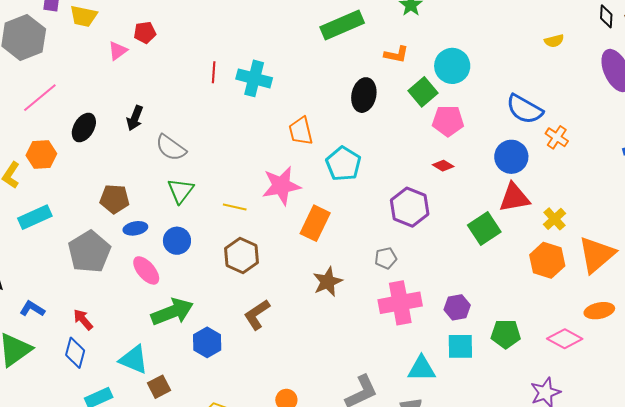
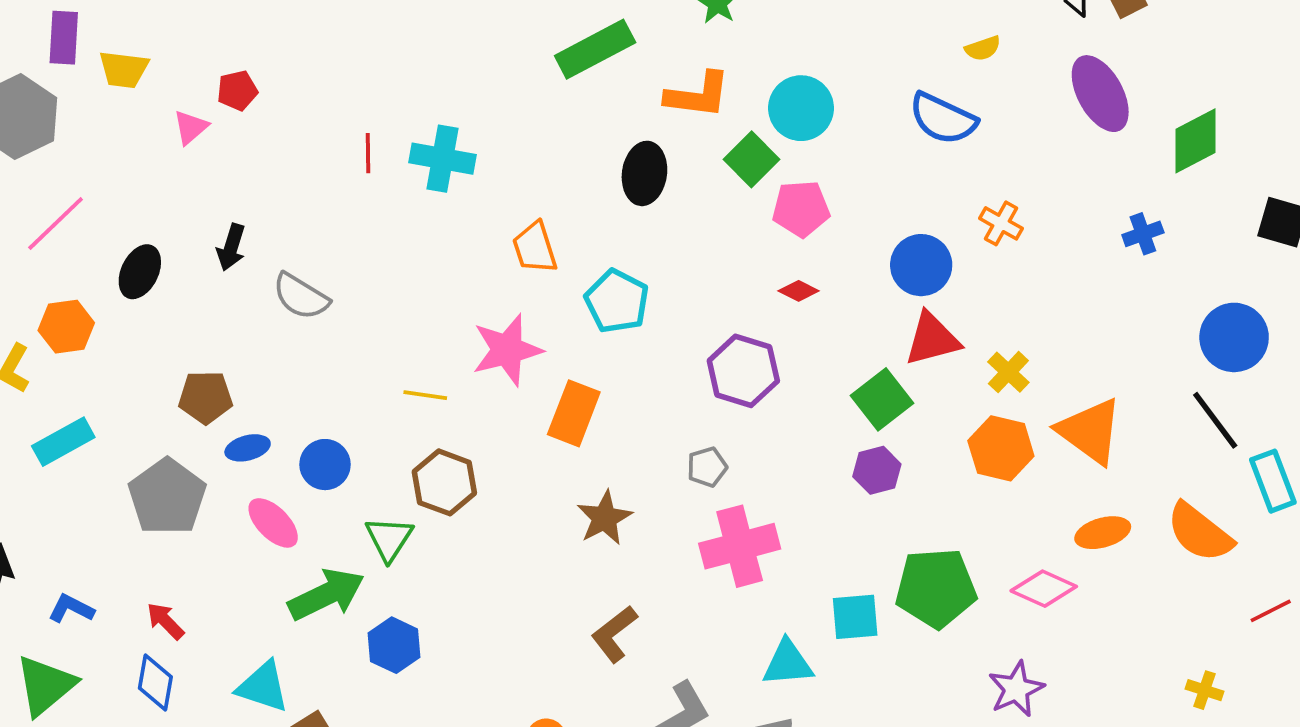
orange L-shape: (396, 54) -> (698, 95), size x1.5
blue semicircle: (525, 109) -> (943, 119), moved
green triangle: (181, 191) -> (389, 539), moved
orange triangle: (597, 255) -> (1090, 431), turned -39
purple hexagon: (457, 307) -> (877, 470), moved
brown L-shape: (257, 314) -> (614, 634), moved
green pentagon: (506, 334) -> (936, 588), size x1.5

